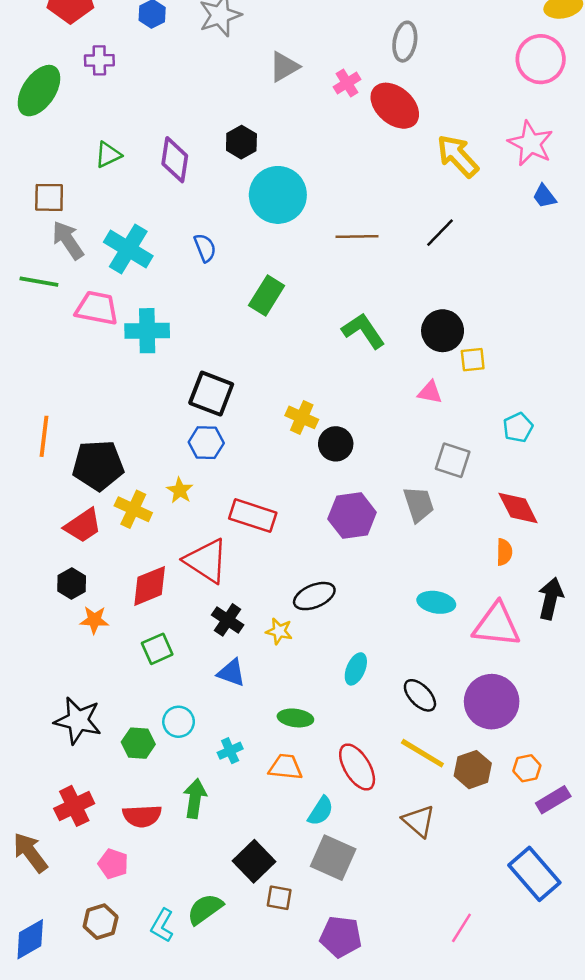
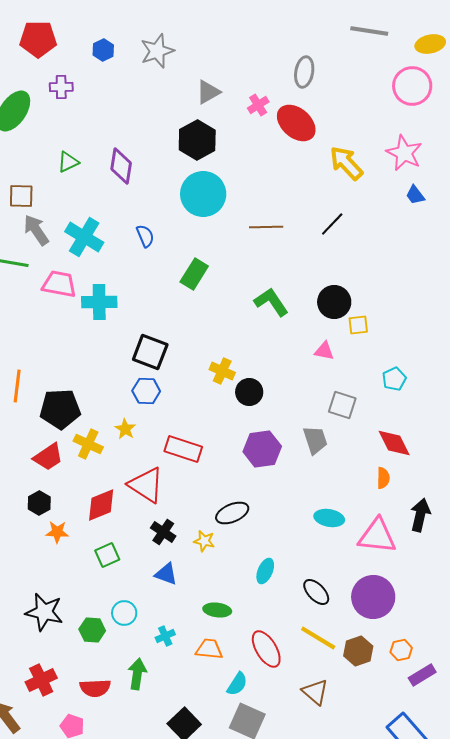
black hexagon: (241, 142) -> (197, 140), moved, size x1.5

